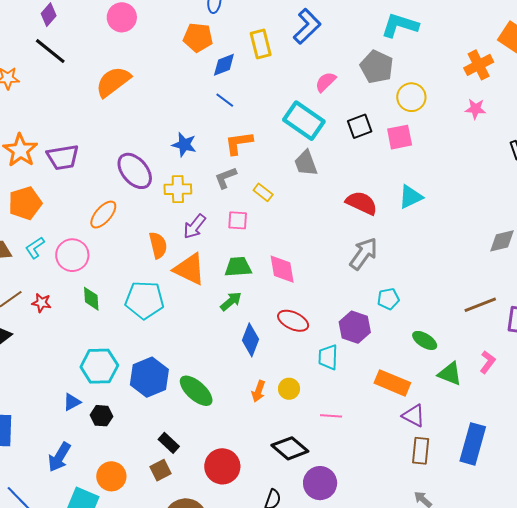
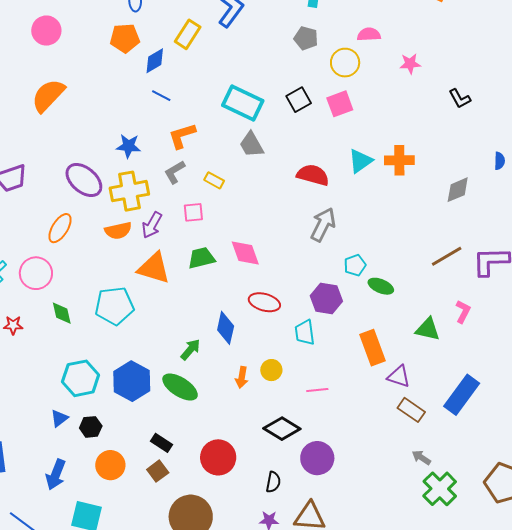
yellow rectangle: (261, 44) -> (188, 34), turned 56
orange cross: (479, 65) -> (399, 160), moved, turned 36
gray pentagon: (377, 67) -> (306, 38), size x0.7
pink semicircle: (326, 82) -> (369, 34), moved, turned 50
yellow cross: (178, 189) -> (129, 191), size x1.4
orange semicircle: (158, 245) -> (118, 231), moved, turned 100
green arrow: (231, 301) -> (190, 350), moved
green ellipse: (425, 340) -> (381, 286), moved
orange rectangle: (392, 383) -> (373, 348), turned 56
blue rectangle: (473, 444) -> (462, 395), turned 30
brown rectangle: (421, 451) -> (411, 410), turned -52
orange circle: (111, 476) -> (110, 465), moved

